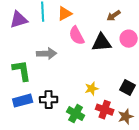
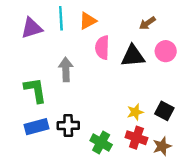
pink semicircle: (77, 36) -> (102, 48), turned 30
gray arrow: (47, 54) -> (66, 69), turned -90
yellow star: (92, 89) -> (135, 112), moved

